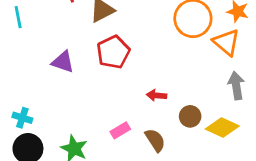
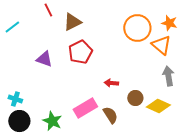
cyan line: (18, 17) -> (12, 27), turned 63
pink rectangle: (120, 130) -> (85, 108), size x1.6

